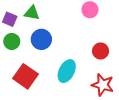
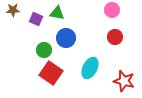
green circle: (12, 41) -> (44, 50), moved
red circle: (101, 51) -> (115, 37), moved

